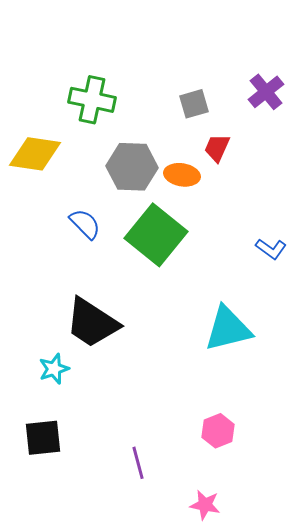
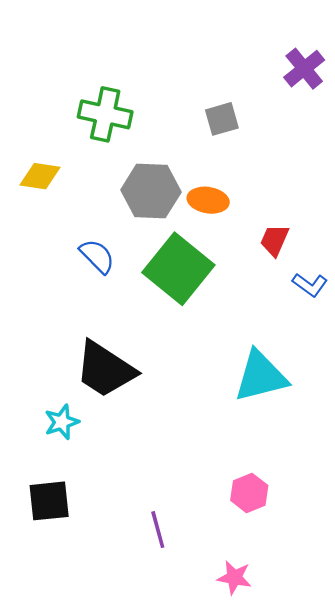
purple cross: (266, 92) -> (304, 69), moved
red trapezoid: (217, 148) -> (274, 240), moved
yellow diamond: (35, 154) -> (40, 176), size x0.7

